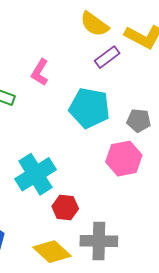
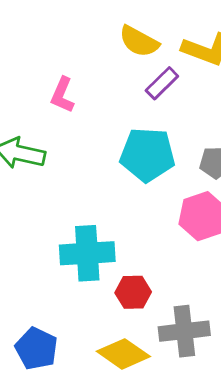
pink L-shape: (40, 72) -> (62, 95), moved
cyan cross: (36, 174) -> (87, 253), turned 36

